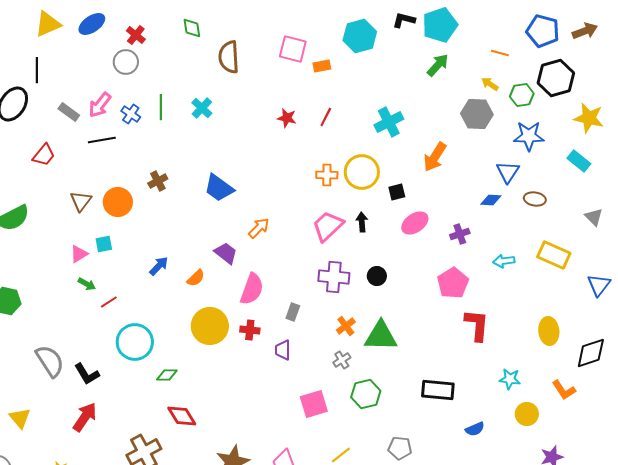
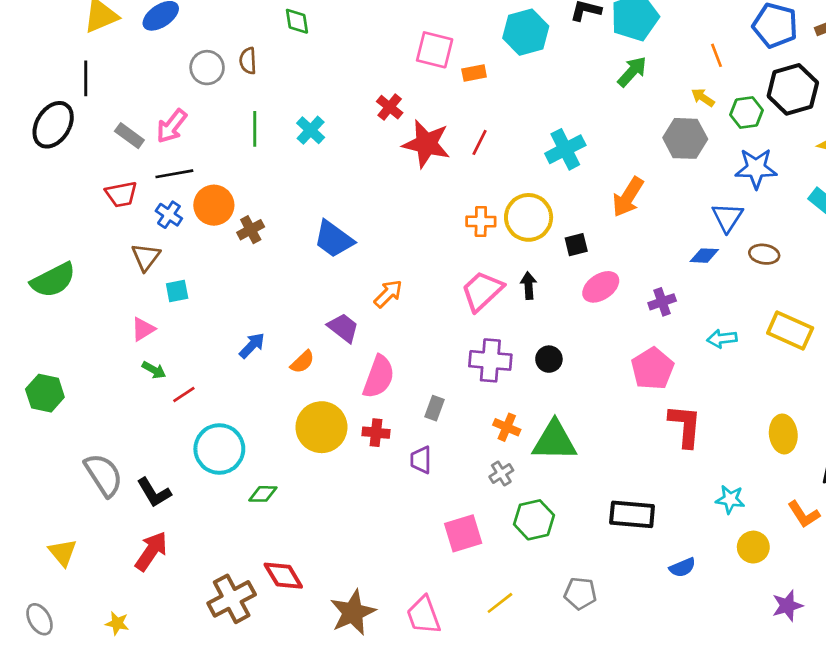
red cross: (136, 35) -> (390, 107), moved
orange line: (500, 53) -> (717, 55), turned 54
brown semicircle: (229, 57) -> (248, 61), moved, size x0.6
blue cross: (131, 114) -> (169, 215), moved
red star: (287, 118) -> (426, 144), size x1.8
red trapezoid: (44, 155) -> (121, 194), moved, turned 40
orange circle: (118, 202) -> (214, 205), moved
cyan square: (104, 244) -> (177, 291), moved
orange cross: (346, 326) -> (507, 427), turned -30
red diamond: (182, 416) -> (283, 576), moved

